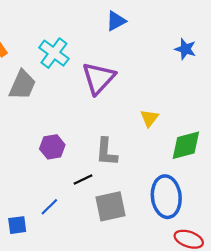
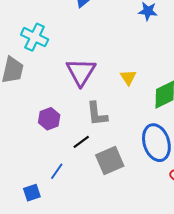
purple triangle: (98, 78) -> (81, 72), moved

